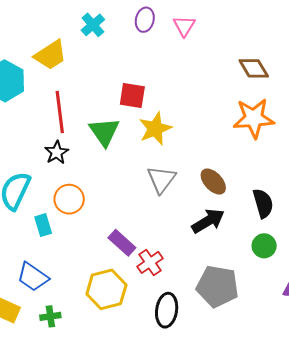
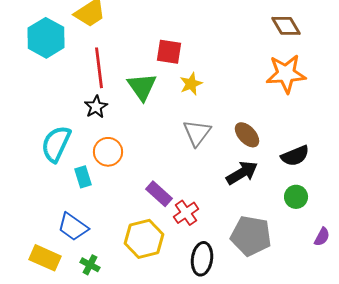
yellow star: (155, 129) -> (191, 84), size x0.7
black semicircle: (263, 203) -> (295, 156), turned 84
green cross: (50, 316) -> (90, 265), turned 36

